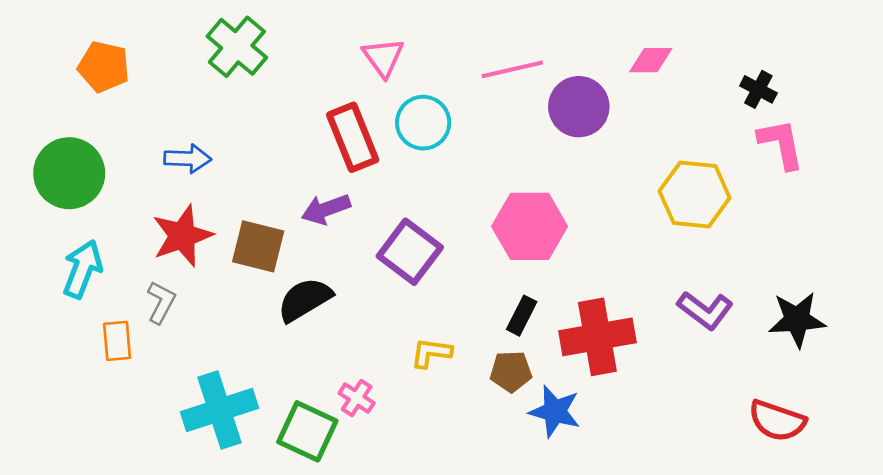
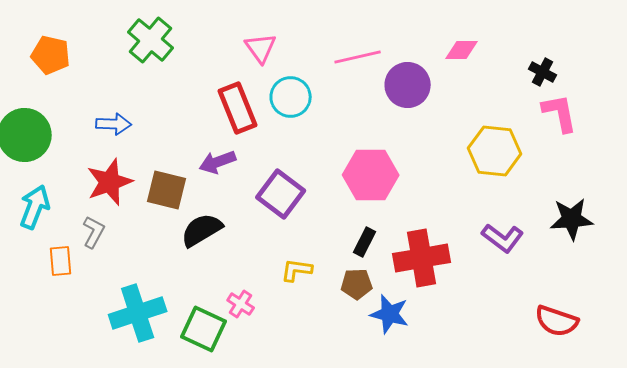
black star: (797, 320) -> (572, 219), moved

